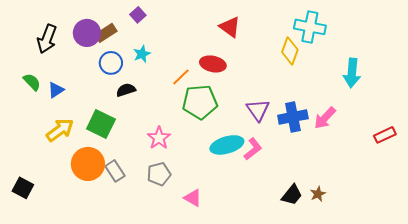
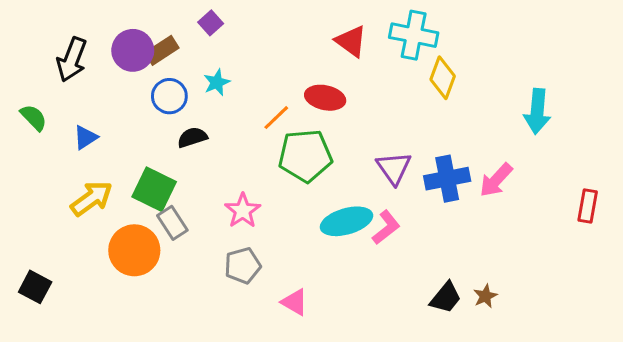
cyan cross: (310, 27) -> (414, 35), moved
green semicircle: (32, 82) -> (34, 118), moved
red rectangle: (385, 135) -> (588, 206), turned -55
gray rectangle: (115, 171) -> (172, 223), moved

